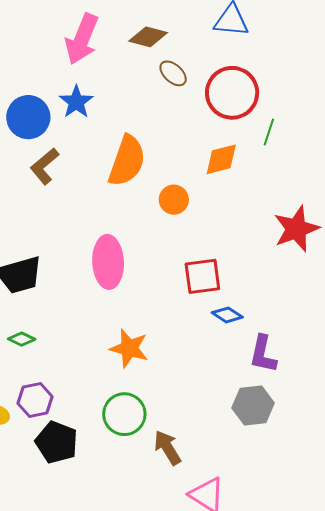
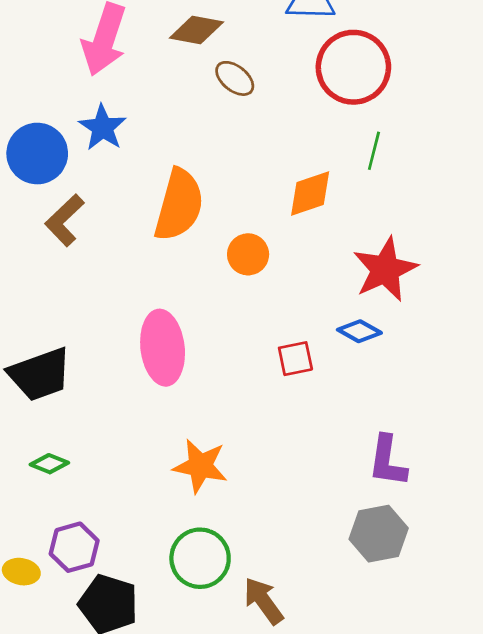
red circle: (232, 93) -> (353, 67), moved
red star: (296, 229) -> (385, 269), moved
red square: (202, 276) -> (295, 359), size x0.7
blue diamond: (227, 315) -> (359, 331), moved

